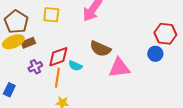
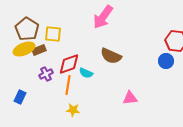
yellow square: (51, 15) -> (53, 34), moved
pink triangle: (119, 68) -> (130, 98), moved, size x0.7

